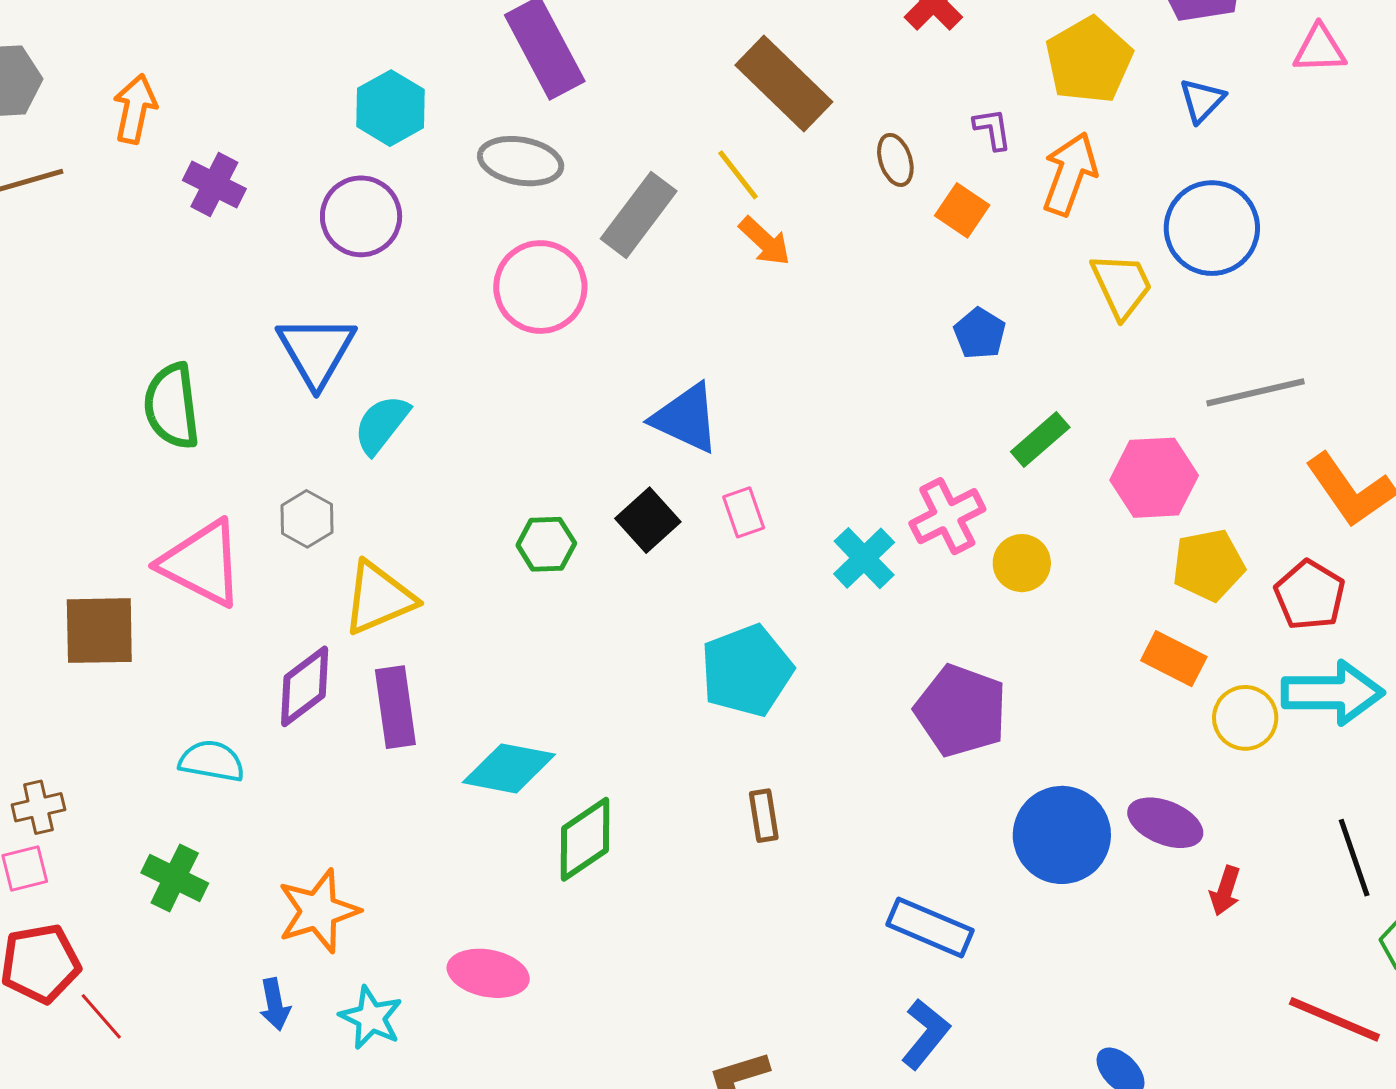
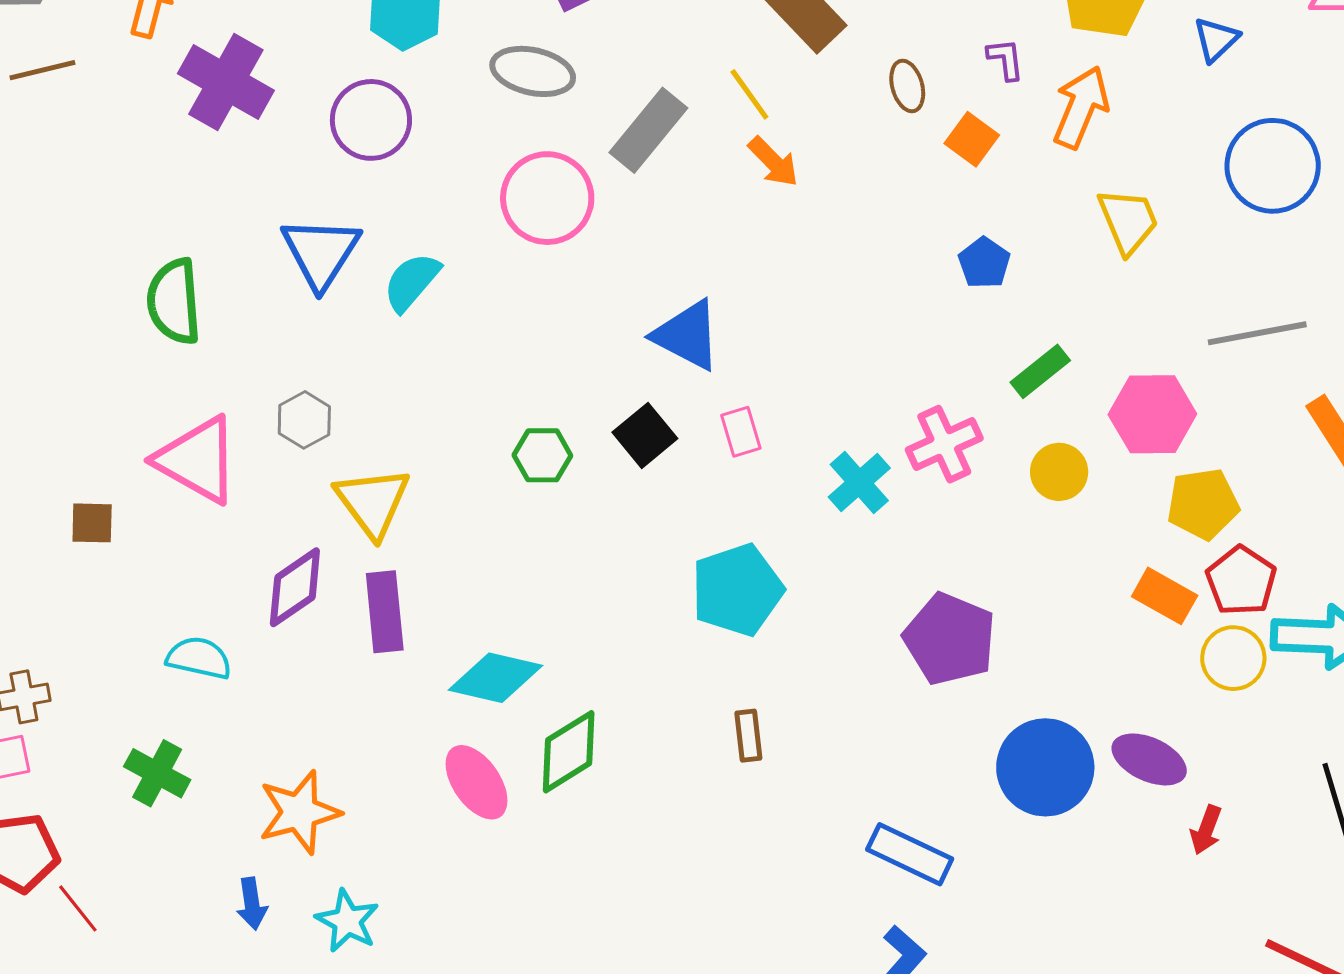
purple cross: (214, 184) -> (226, 82), size x1.5
blue circle: (1212, 228) -> (1273, 166), moved
cyan semicircle: (382, 424) -> (412, 282), moved
yellow circle: (1022, 563) -> (1059, 472), moved
red pentagon: (1310, 595) -> (1241, 581), moved
yellow triangle: (379, 598) -> (373, 502), turned -46
brown square: (99, 631) -> (92, 523), size x0.6
pink ellipse: (488, 973) -> (477, 782), moved, turned 42

